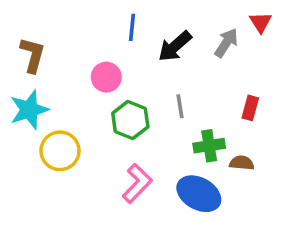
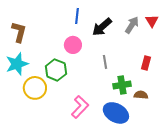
red triangle: (261, 22) -> (152, 21), moved
pink circle: (106, 77) -> (73, 45), moved
green hexagon: (130, 120) -> (56, 70), moved

